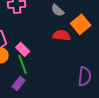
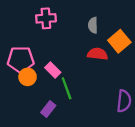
gray semicircle: (58, 10) -> (93, 25), turned 48
green line: (23, 64) -> (67, 88), moved

